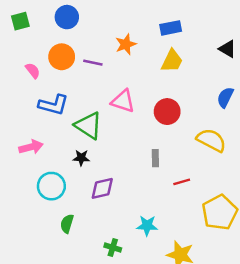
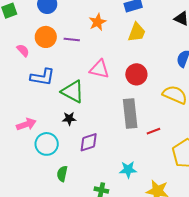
pink arrow: (31, 147) -> (26, 124), moved
gray rectangle: (155, 158) -> (130, 114), size x2.0

